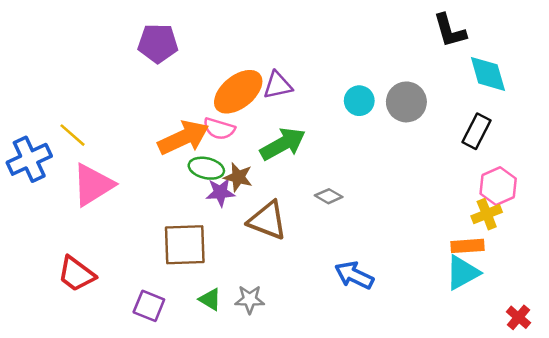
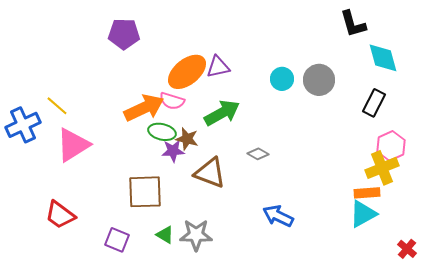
yellow cross: (487, 214) -> (382, 168), size x1.4
gray star: (250, 299) -> (196, 235), size x1.4

